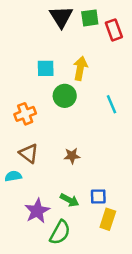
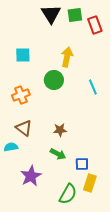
cyan square: (46, 68) -> (23, 55), moved
green arrow: (69, 200) -> (58, 154), moved
green semicircle: (60, 232) -> (68, 194), moved

